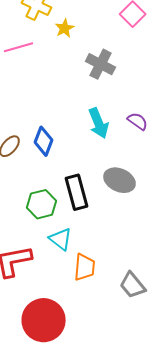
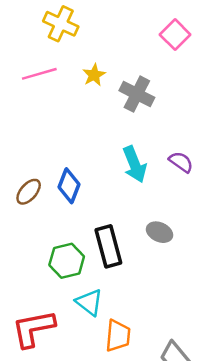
yellow star: (65, 28) -> (94, 75), moved
gray ellipse: (120, 180) -> (160, 232), size x0.7

